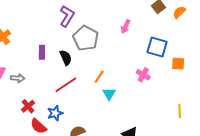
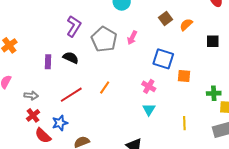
gray pentagon: (86, 38) -> (104, 39), moved
black semicircle: (66, 58) -> (71, 58), moved, turned -42
gray arrow: (18, 78) -> (31, 96), moved
cyan triangle: (109, 94) -> (149, 109), moved

